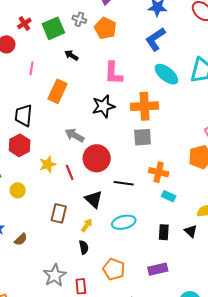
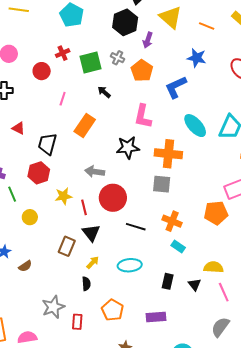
blue L-shape: (155, 39) -> (176, 87), moved
gray arrow: (75, 135) -> (95, 172), turned -30
black triangle: (94, 199) -> (91, 233), moved

